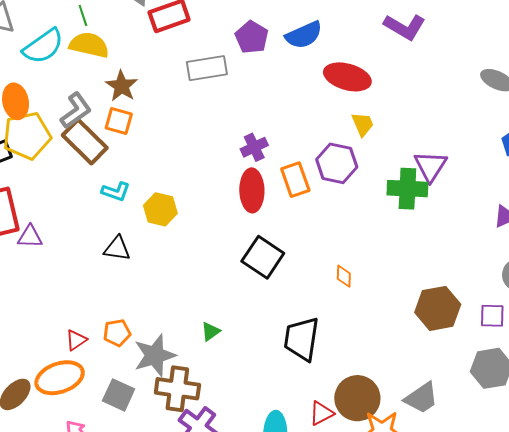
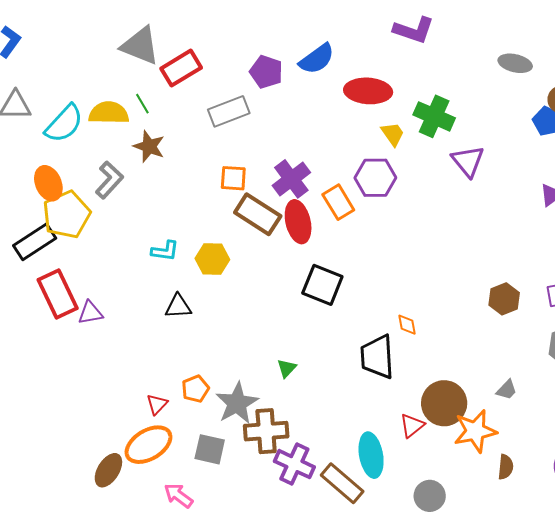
green line: (83, 15) -> (142, 104), moved
orange square: (119, 121) -> (233, 178), moved
brown rectangle: (85, 142) -> (258, 214), moved
purple cross: (254, 147) -> (291, 179), size x1.4
green cross: (407, 189) -> (434, 116), moved, turned 33
orange diamond: (344, 276) -> (407, 325), moved
brown hexagon: (438, 308) -> (504, 299), size x0.7
gray trapezoid: (421, 398) -> (507, 390), size x0.6

